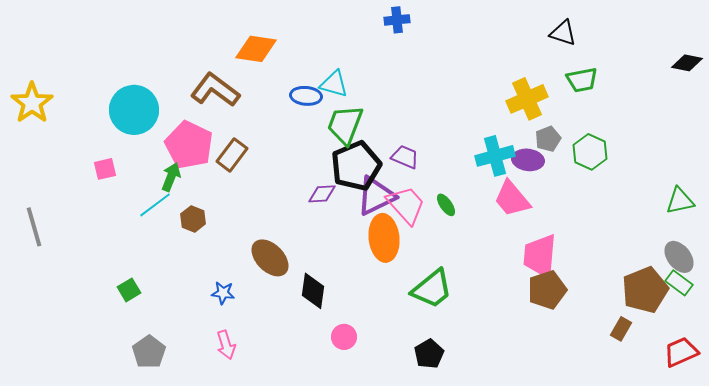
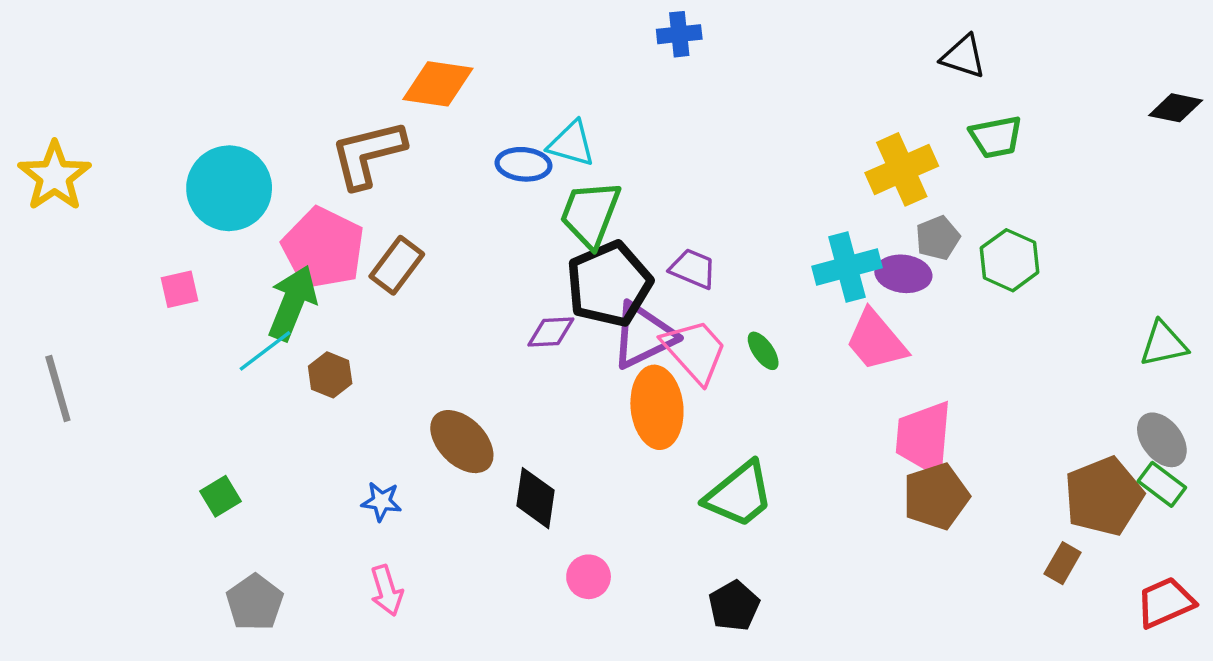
brown L-shape: (215, 90) -> (368, 154), turned -51
green arrow: (171, 177) -> (292, 303), size x1.5

